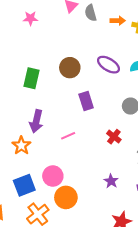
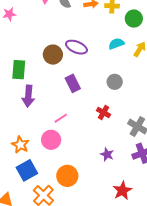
purple ellipse: (108, 65) -> (76, 47), moved
purple arrow: (36, 121) -> (28, 96), moved
orange star: (21, 146) -> (20, 145), moved
pink circle: (53, 176) -> (51, 140), moved

